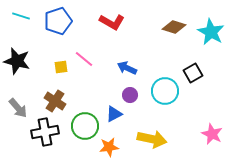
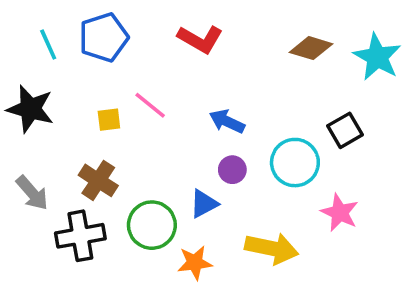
cyan line: (21, 16) -> (48, 45), moved, turned 48
pink star: (212, 134) -> (340, 213), moved

